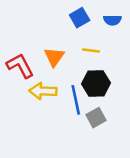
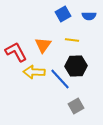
blue line: (76, 100) -> (60, 79), turned -30
gray square: (96, 118) -> (76, 106), moved

